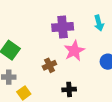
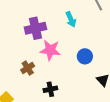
pink star: (74, 51) -> (50, 50), turned -30

